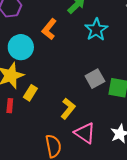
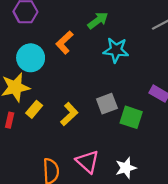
cyan star: (96, 30) -> (116, 50), turned 30
yellow L-shape: (68, 109) -> (69, 114), moved

